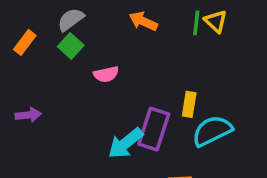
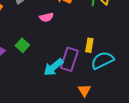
green square: (71, 46) -> (22, 45), moved
pink semicircle: (106, 74) -> (46, 17), moved

